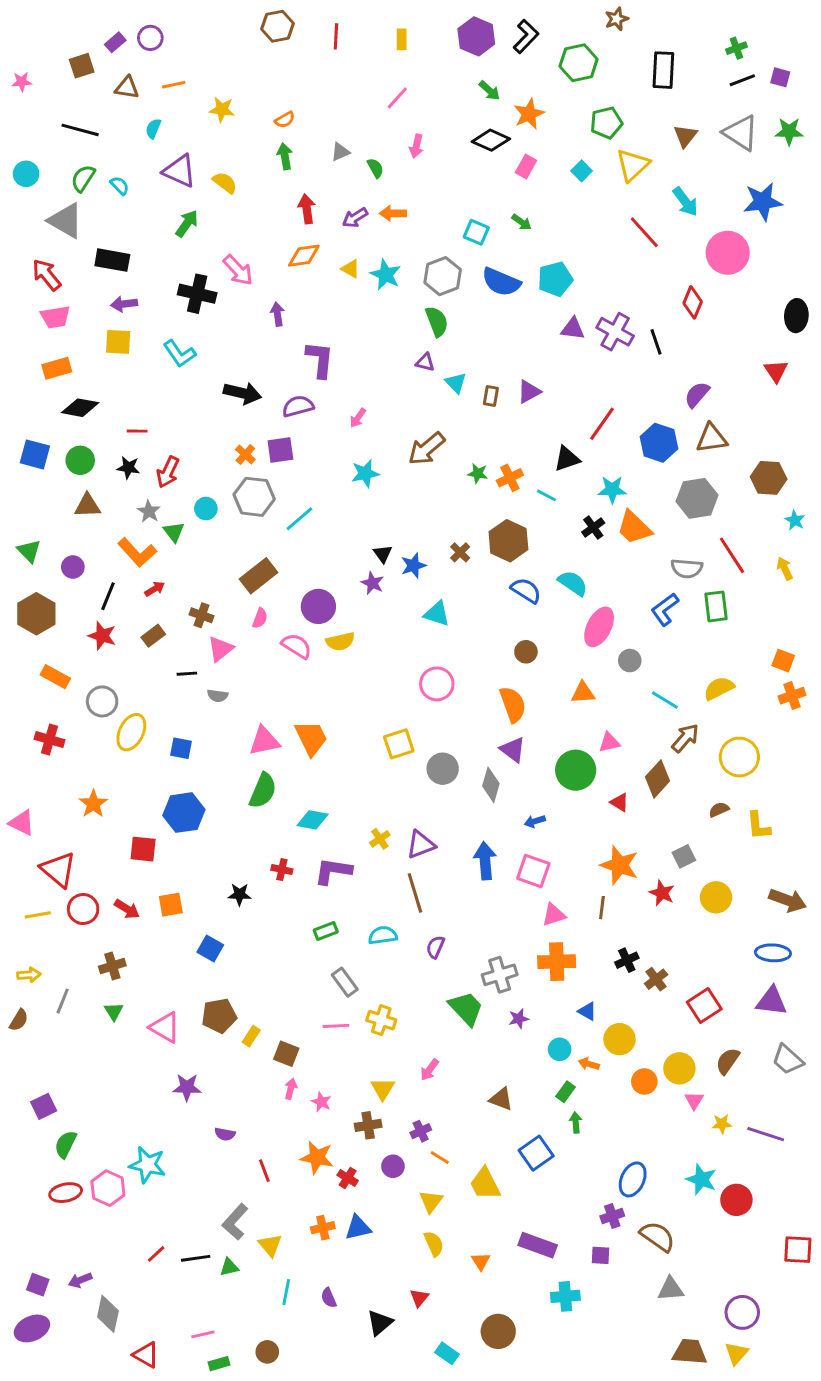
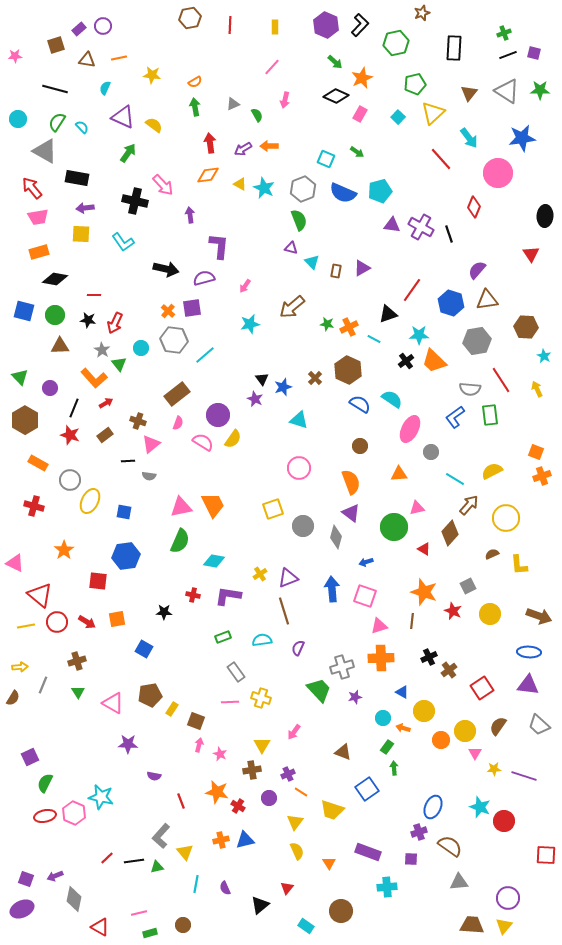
yellow semicircle: (340, 642) -> (233, 439), turned -42
yellow trapezoid: (485, 1184) -> (332, 810), turned -45

